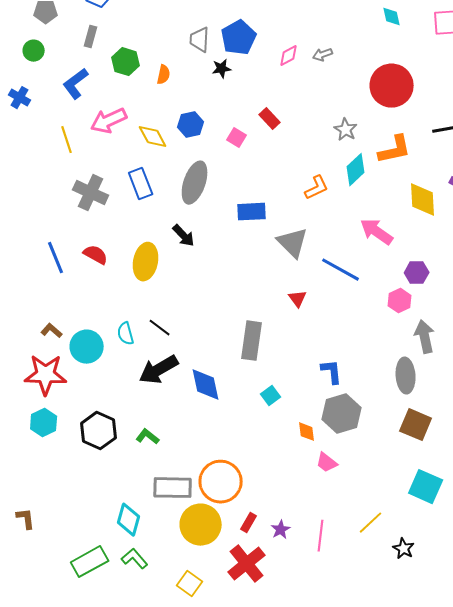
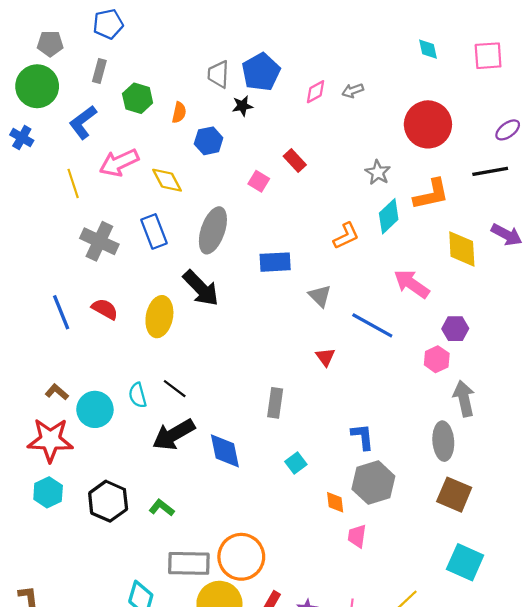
green circle: (34, 51) -> (37, 86), size x1.8
blue hexagon: (191, 125) -> (209, 141), moved
black arrow: (184, 236) -> (201, 288), size x1.5
gray triangle: (293, 243) -> (320, 296), size x0.7
gray rectangle: (252, 341) -> (275, 403), size x0.7
pink trapezoid: (327, 463) -> (357, 536), turned 60

